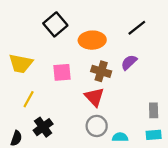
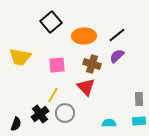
black line: (137, 28) -> (117, 35), moved
yellow line: (29, 99) -> (53, 95), moved
gray circle: (97, 126) -> (65, 113), moved

